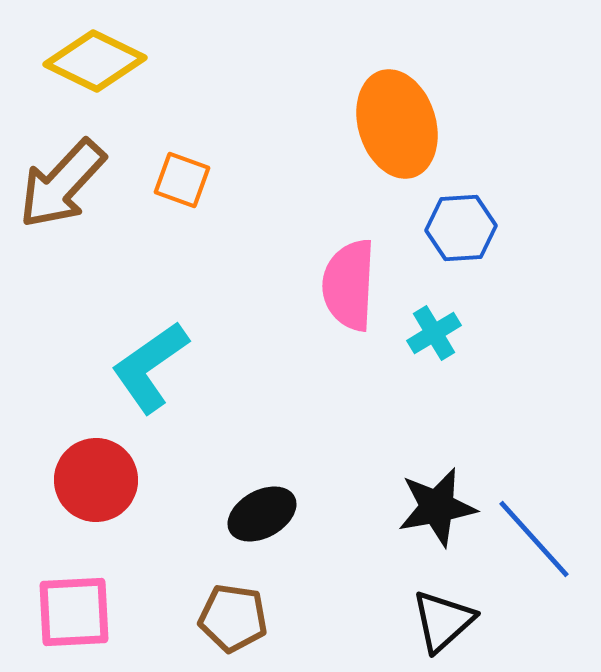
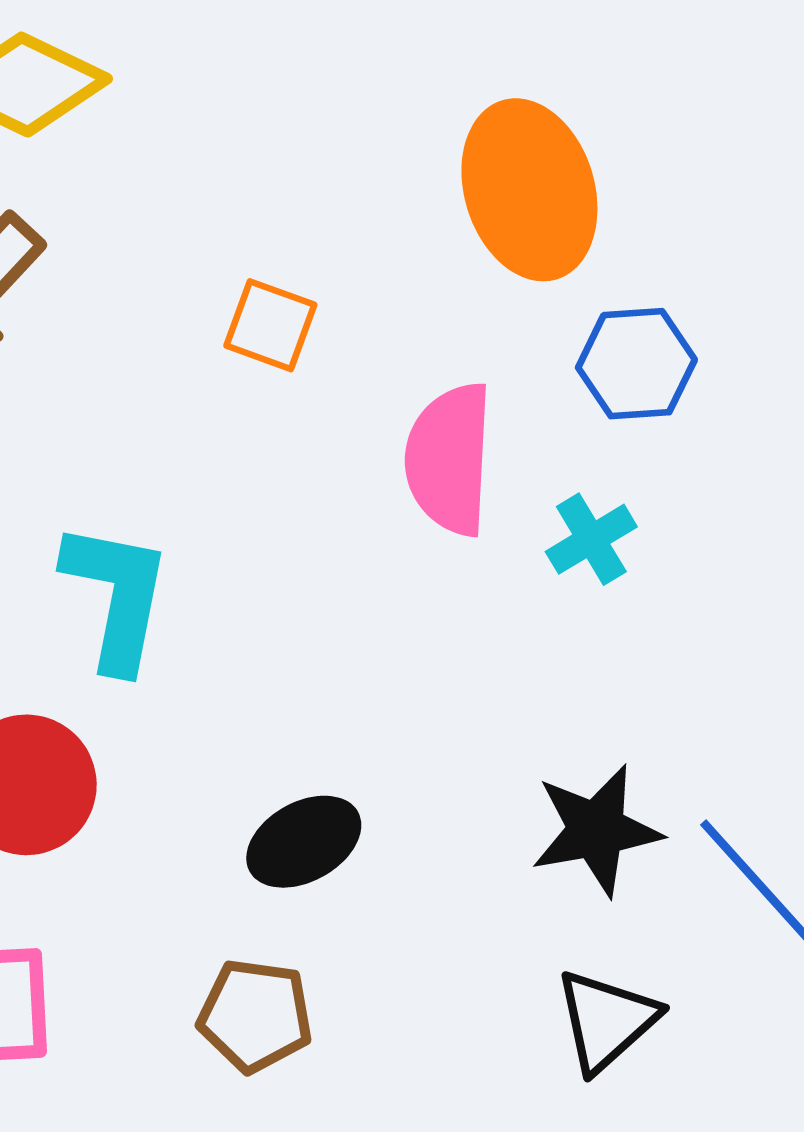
orange square: (182, 180) -> (270, 325), moved
cyan L-shape: (150, 367) -> (117, 596), turned 136

